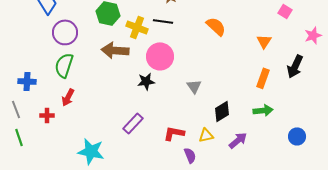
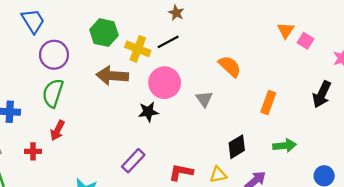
pink square: (285, 11) -> (305, 41), moved
black line: (163, 21) -> (168, 42), turned -36
orange semicircle: (216, 26) -> (230, 66), moved
orange triangle: (264, 41) -> (286, 30), moved
orange rectangle: (263, 78) -> (268, 102), moved
gray triangle: (194, 86) -> (204, 99), moved

